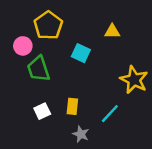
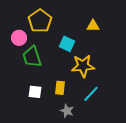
yellow star: (134, 80) -> (83, 66), moved, turned -30
white square: (42, 111) -> (35, 92), turned 32

